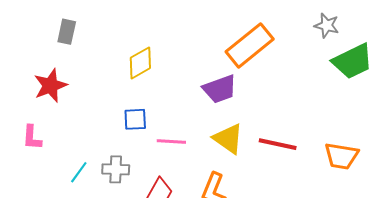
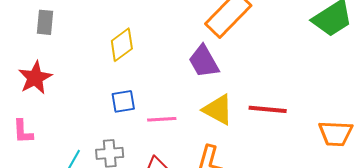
purple trapezoid: (220, 89) -> (204, 61), turned 87
orange trapezoid: (341, 156) -> (336, 133), moved

